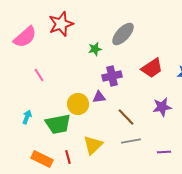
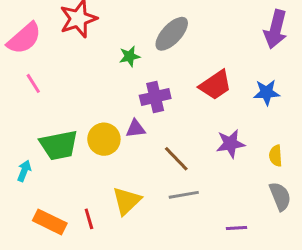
pink line: (39, 75) -> (33, 83), moved
cyan arrow: (27, 117) -> (24, 171), moved
green trapezoid: (58, 124) -> (59, 145), moved
purple line: (164, 152) -> (236, 228), moved

